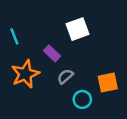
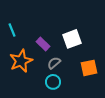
white square: (77, 29) -> (72, 39), moved
cyan circle: (82, 99) -> (53, 82), moved

